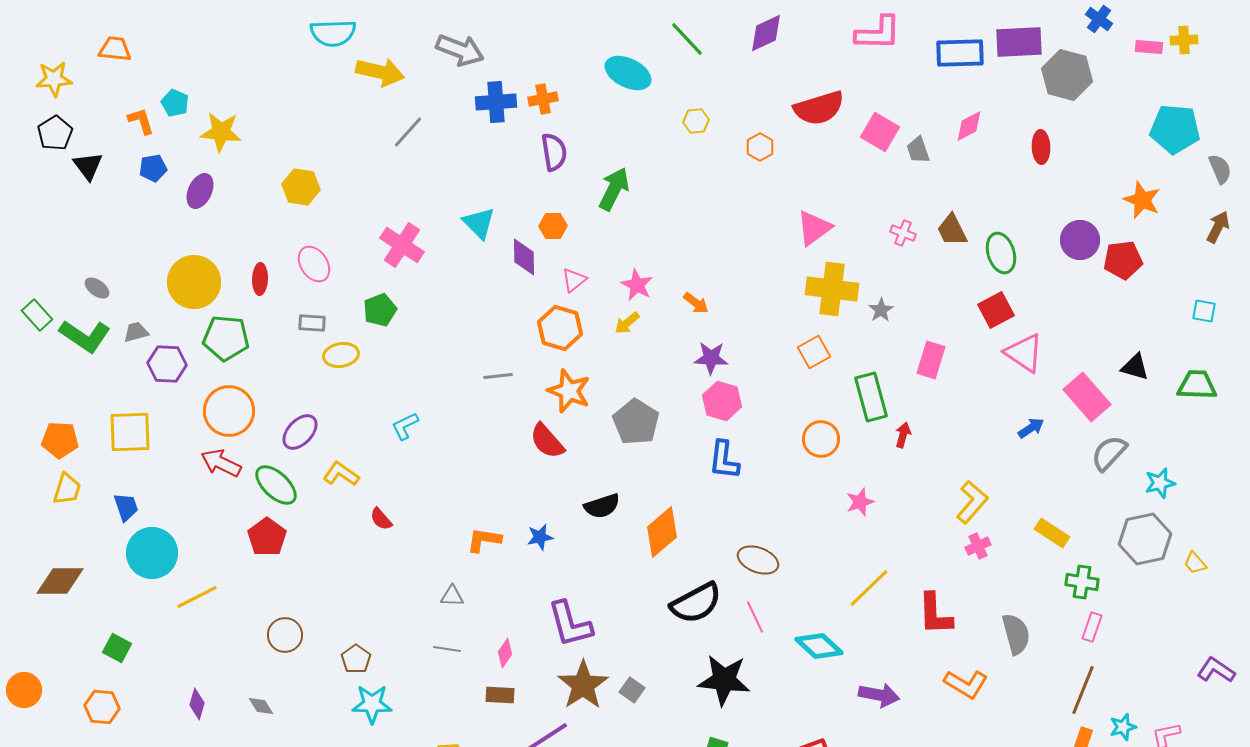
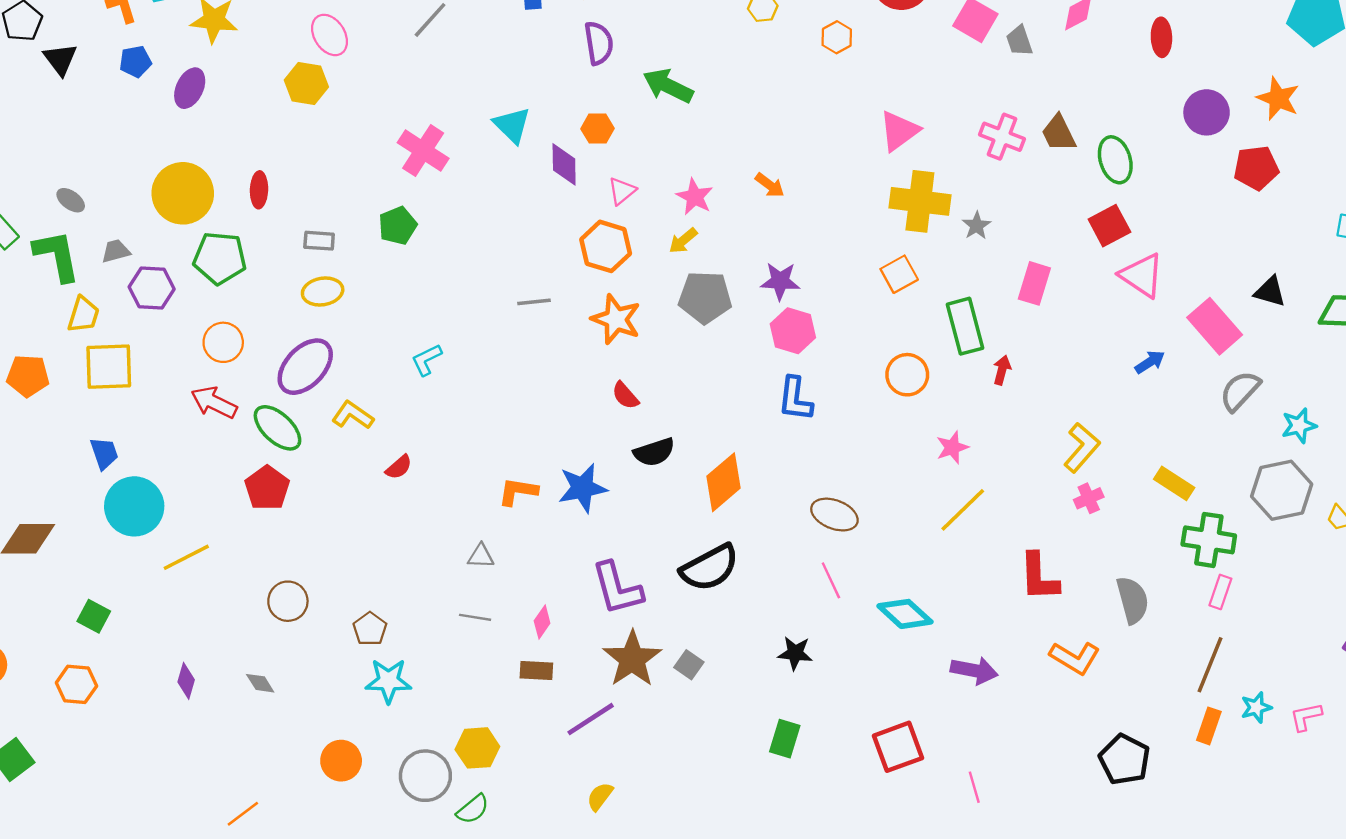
green arrow: (614, 189) -> (668, 86), turned -90
pink cross: (903, 233) -> (1002, 137), size x1.5
purple circle: (1080, 240) -> (1207, 112), moved
pink ellipse: (314, 264) -> (329, 35), moved
orange arrow: (696, 303) -> (770, 185), moved
green L-shape: (85, 336) -> (57, 256), turned -135
yellow ellipse: (341, 355) -> (323, 292), moved
orange circle: (229, 411) -> (223, 342), size x0.7
gray pentagon: (636, 422) -> (705, 297), moved, turned -30
purple ellipse: (300, 432) -> (305, 367), size x1.4
red semicircle: (547, 441) -> (625, 396), moved, size x0.7
yellow trapezoid: (67, 489) -> (83, 315), moved
red semicircle: (381, 519) -> (399, 467), turned -90
blue star: (540, 537) -> (583, 488), size x1.6
green cross: (1082, 582) -> (1209, 540), size x1.4
yellow line: (869, 588) -> (963, 510), moved
black semicircle: (696, 603) -> (710, 568), moved
black star: (724, 680) -> (795, 653), size x0.6

